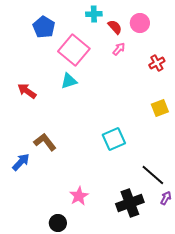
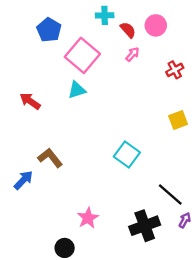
cyan square: (114, 139) -> (127, 154), turned -30

